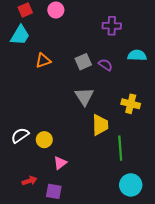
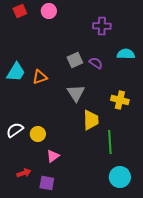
cyan trapezoid: (20, 35) -> (16, 72), moved
orange triangle: (43, 61) -> (40, 77), moved

